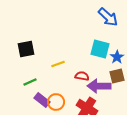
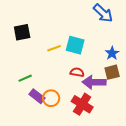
black square: (26, 49) -> (22, 32), moved
cyan square: (100, 49) -> (75, 45), moved
yellow line: (58, 64) -> (54, 48), moved

